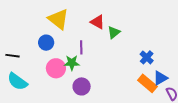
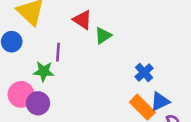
pink circle: (56, 68) -> (21, 94), moved
purple circle: (82, 86) -> (38, 103), moved

